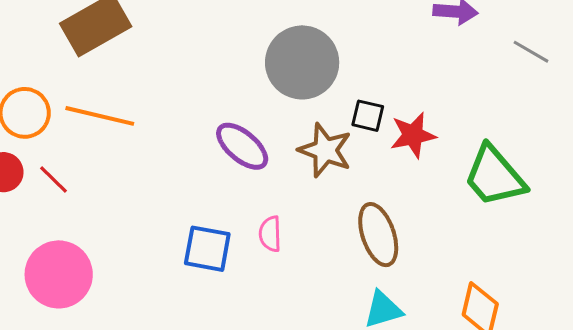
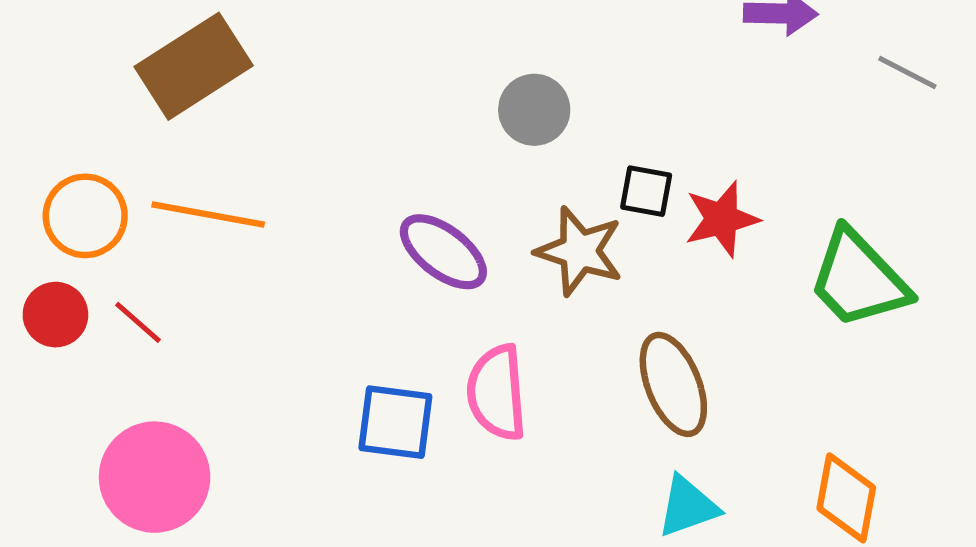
gray circle: (302, 62) -> (534, 110), size x0.6
pink semicircle: (270, 234) -> (497, 393), size x1.6

